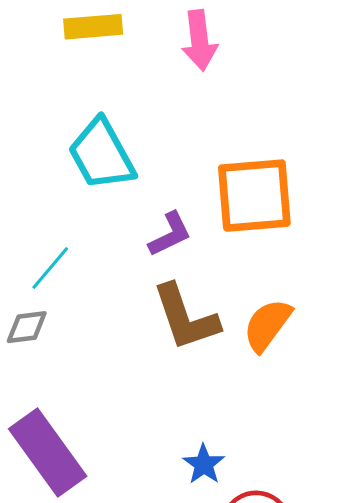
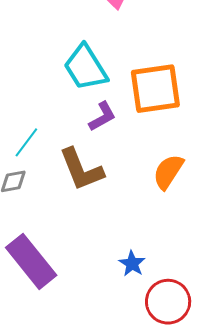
cyan trapezoid: (102, 154) -> (85, 68), moved
brown L-shape: (186, 317) -> (81, 170), moved

